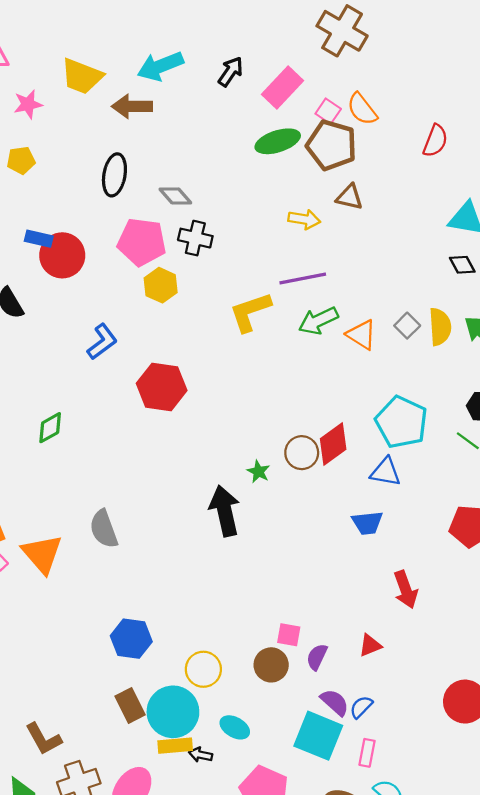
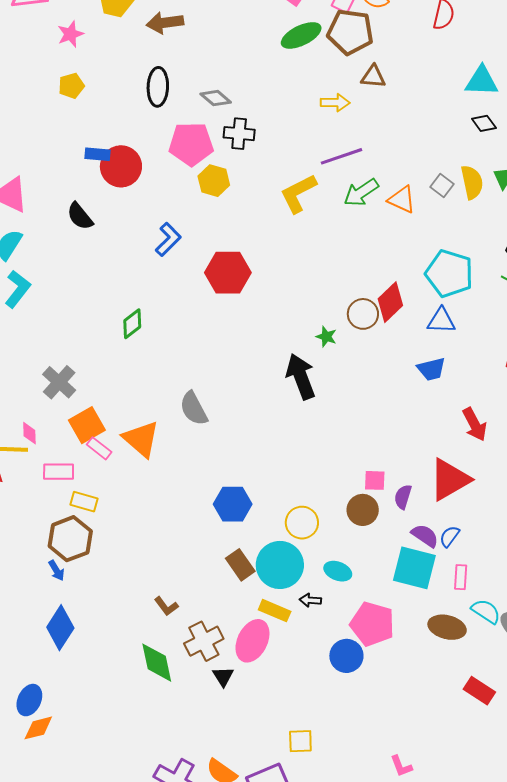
red triangle: (370, 645) -> (450, 480), size x2.0
brown L-shape: (43, 739) -> (166, 606), size x0.7
yellow rectangle: (175, 746) -> (275, 611), moved, turned 36

